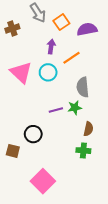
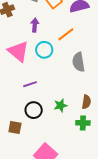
purple arrow: (51, 47) -> (35, 25), moved
green star: (75, 108) -> (61, 105), moved
purple line: (56, 110) -> (30, 84), moved

